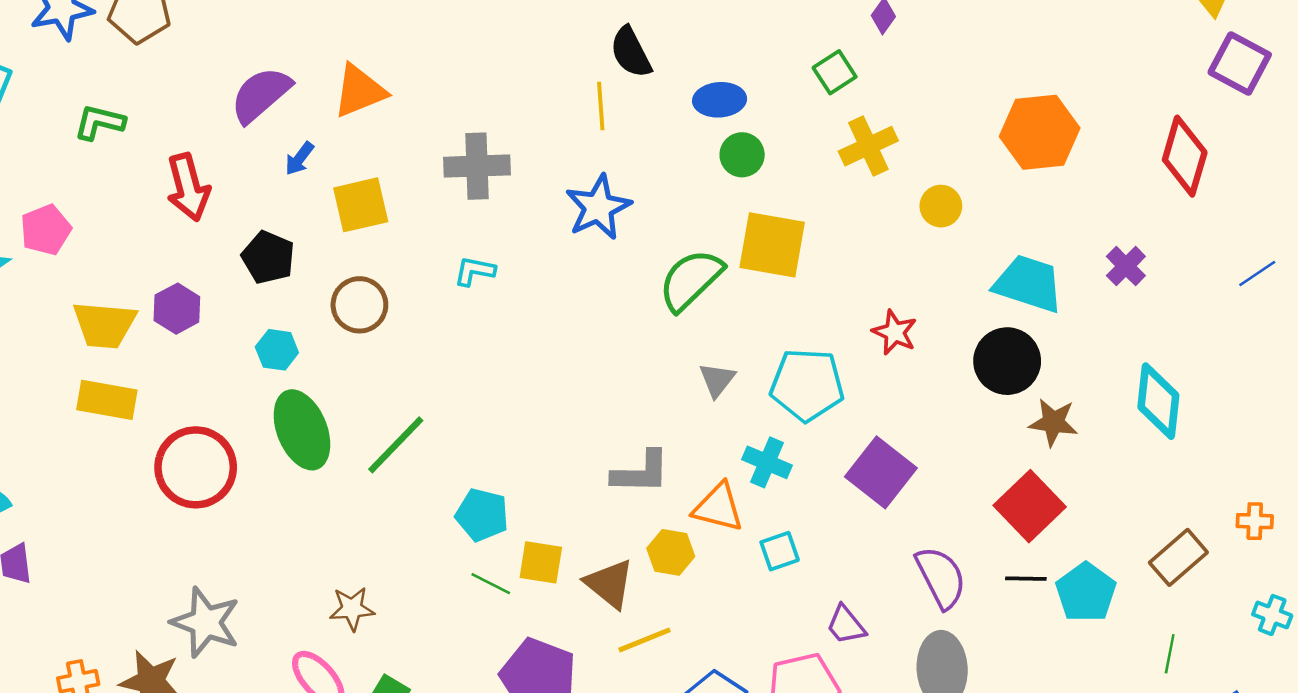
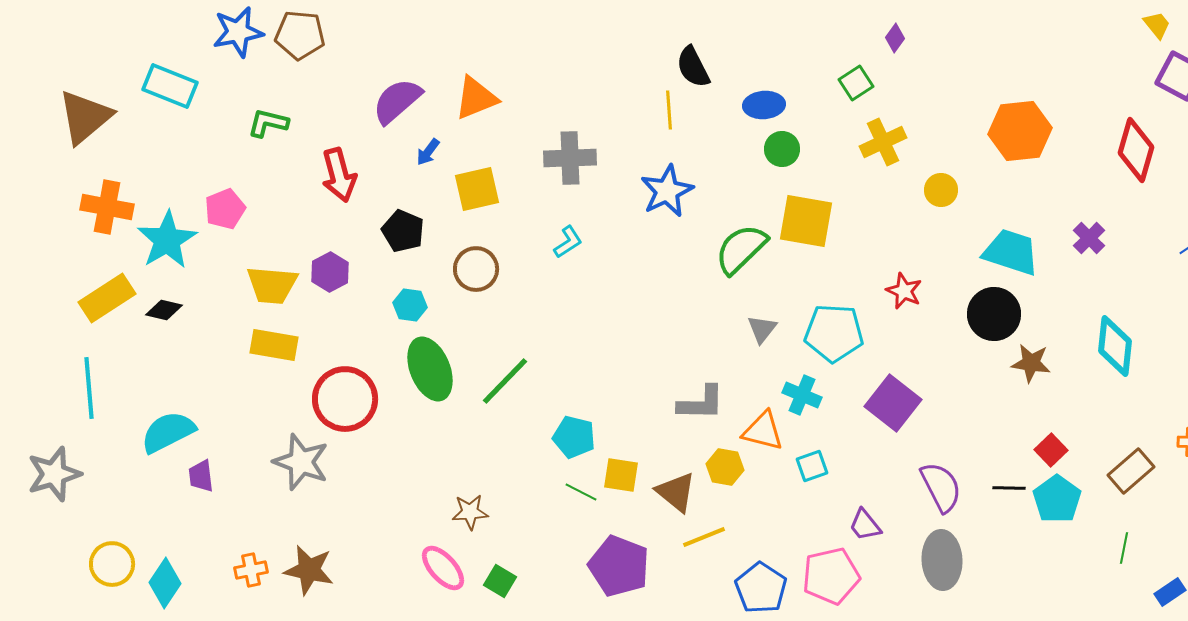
cyan L-shape: (474, 271) -> (568, 242), turned 136
red square: (1030, 506) -> (1051, 450), moved, size x0.6
gray star: (206, 622) -> (301, 462), moved

